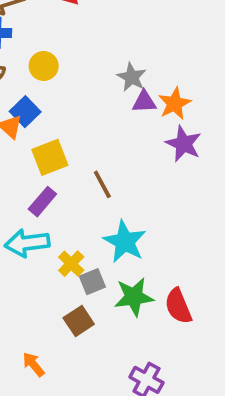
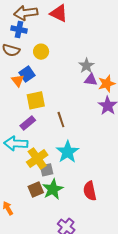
yellow cross: (71, 264) -> (37, 158), size x1.5
green star: (134, 297) -> (53, 189), moved, turned -30

